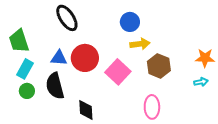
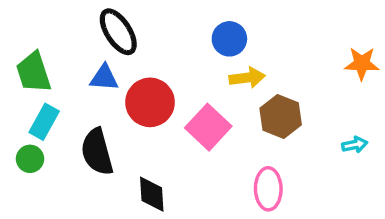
blue triangle: (59, 58) -> (104, 78), moved
orange star: (205, 58) -> (362, 64), moved
green circle: (27, 91) -> (30, 159), moved

